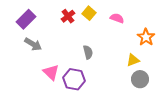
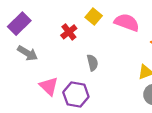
red cross: (68, 16) -> (69, 32), moved
pink semicircle: (117, 18) -> (127, 22), size x1.5

